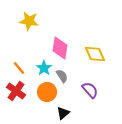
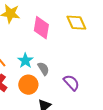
pink diamond: (60, 48) -> (41, 28), moved
yellow diamond: (95, 54) -> (76, 23), moved

